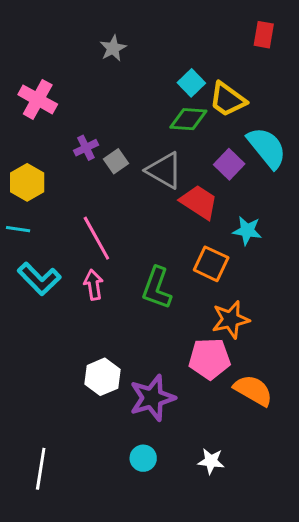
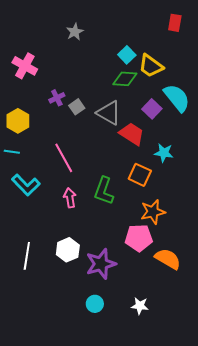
pink arrow: (93, 285) -> (70, 198), moved
white line: (41, 469) -> (27, 256), moved

